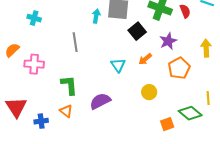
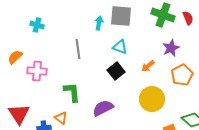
black square: (137, 31) -> (116, 71), moved
cyan triangle: (118, 65) -> (120, 47), moved, turned -35
yellow circle: (149, 92) -> (152, 99), size x1.6
orange triangle: (66, 111) -> (61, 118), moved

